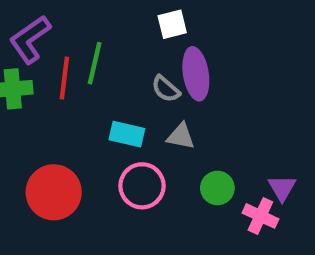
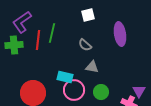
purple ellipse: (196, 74) -> (120, 34), moved
cyan rectangle: (127, 134) -> (65, 77), moved
green circle: (217, 188) -> (101, 92), moved

